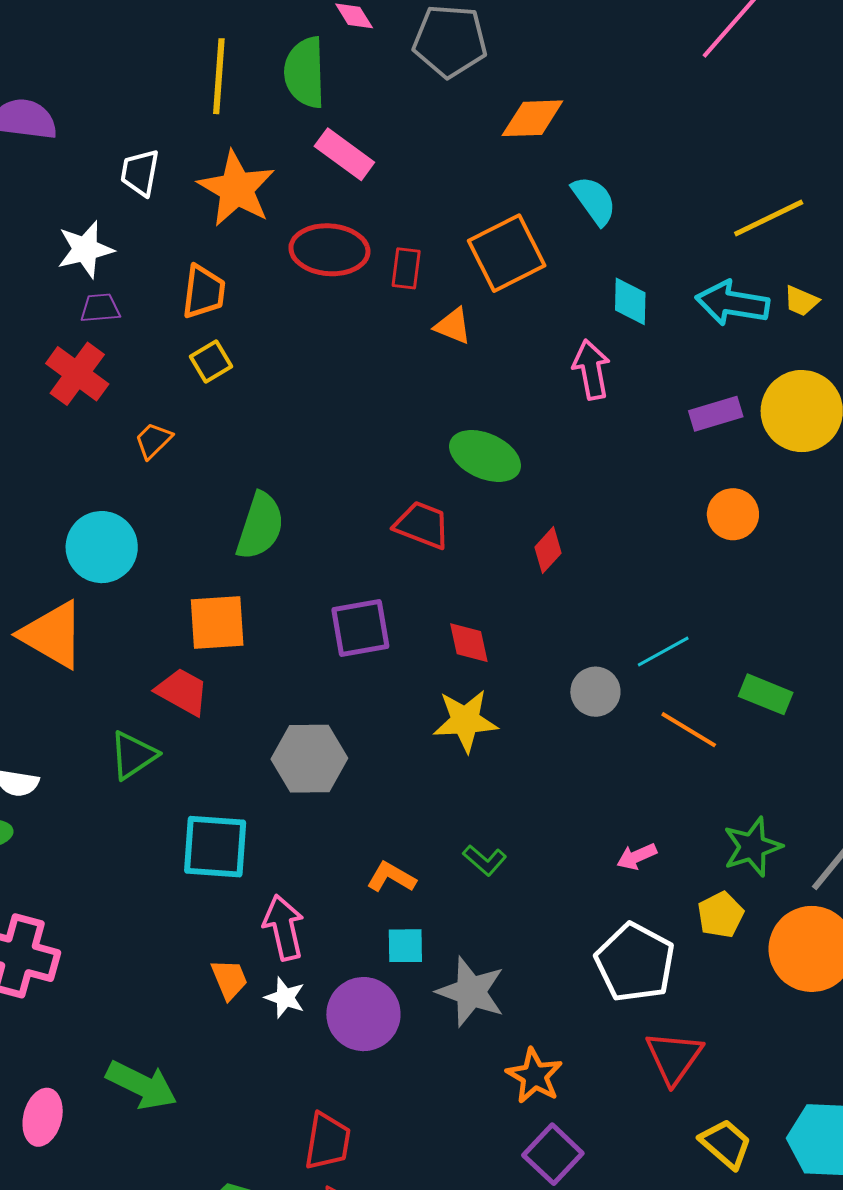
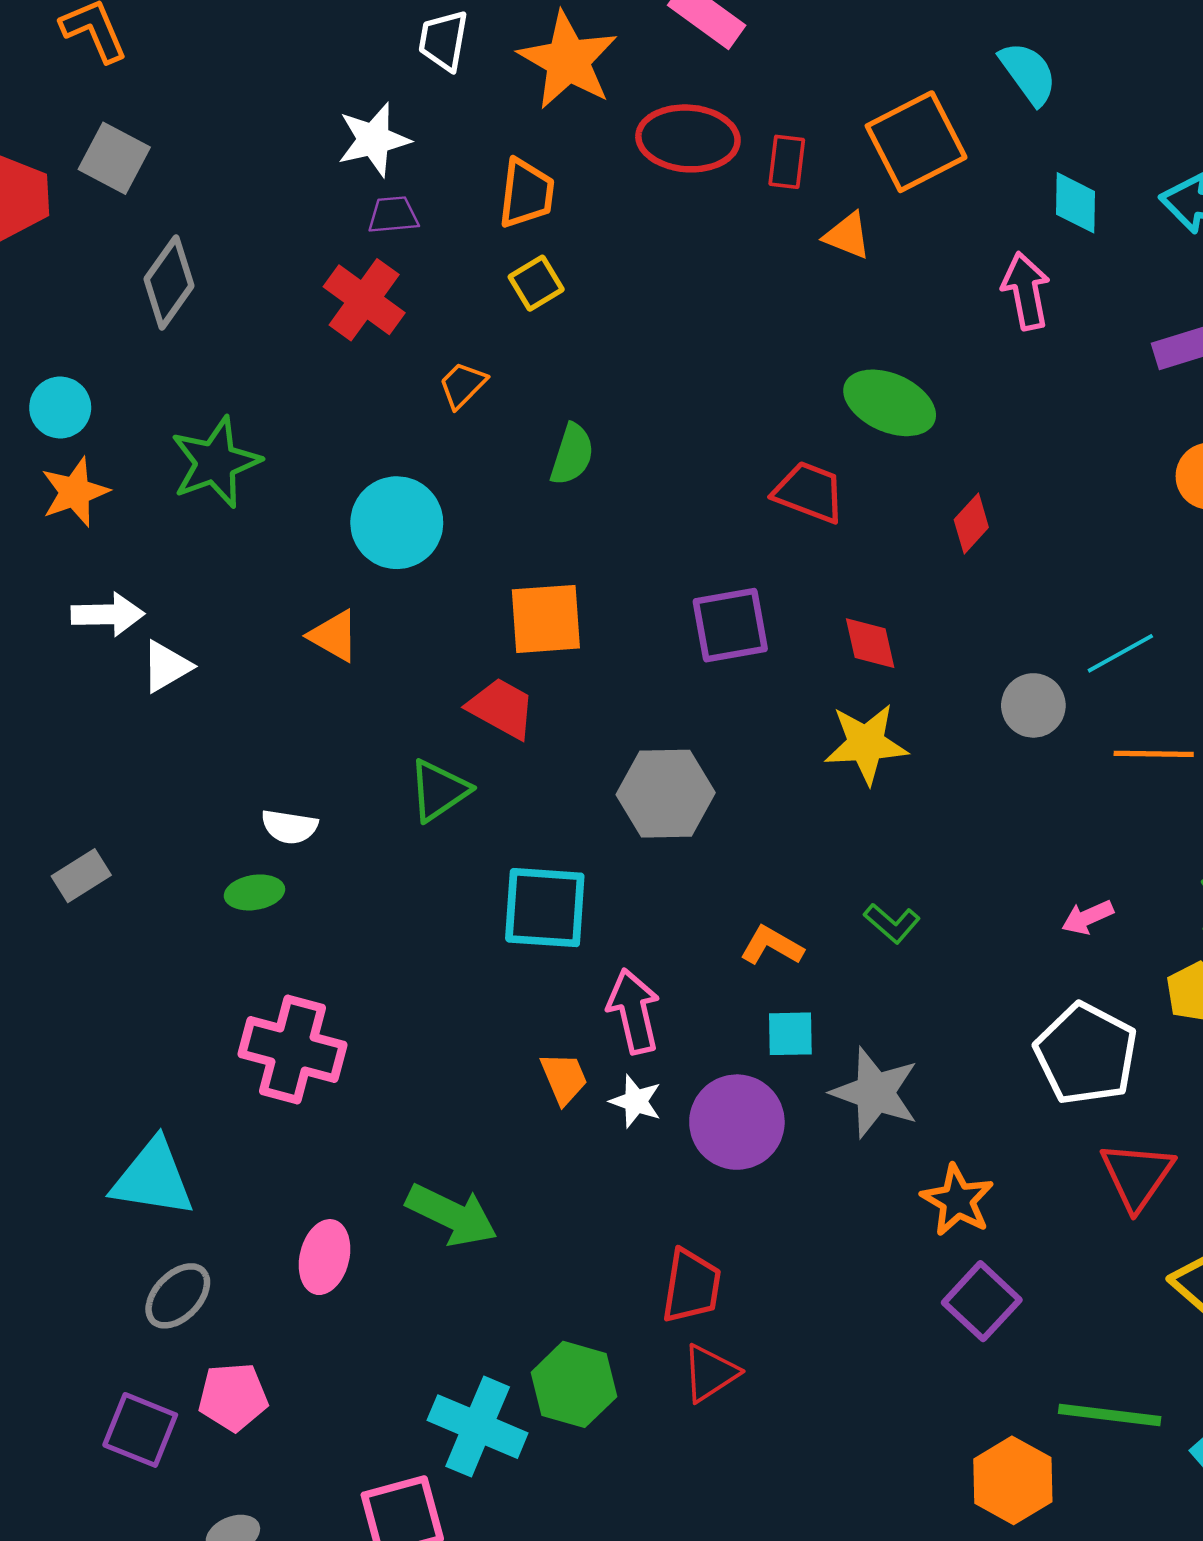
green semicircle: (260, 526) -> (572, 454), moved, size x0.7
orange triangle: (52, 635) -> (334, 636), size x0.6
orange line: (689, 730) -> (1154, 754), turned -30

